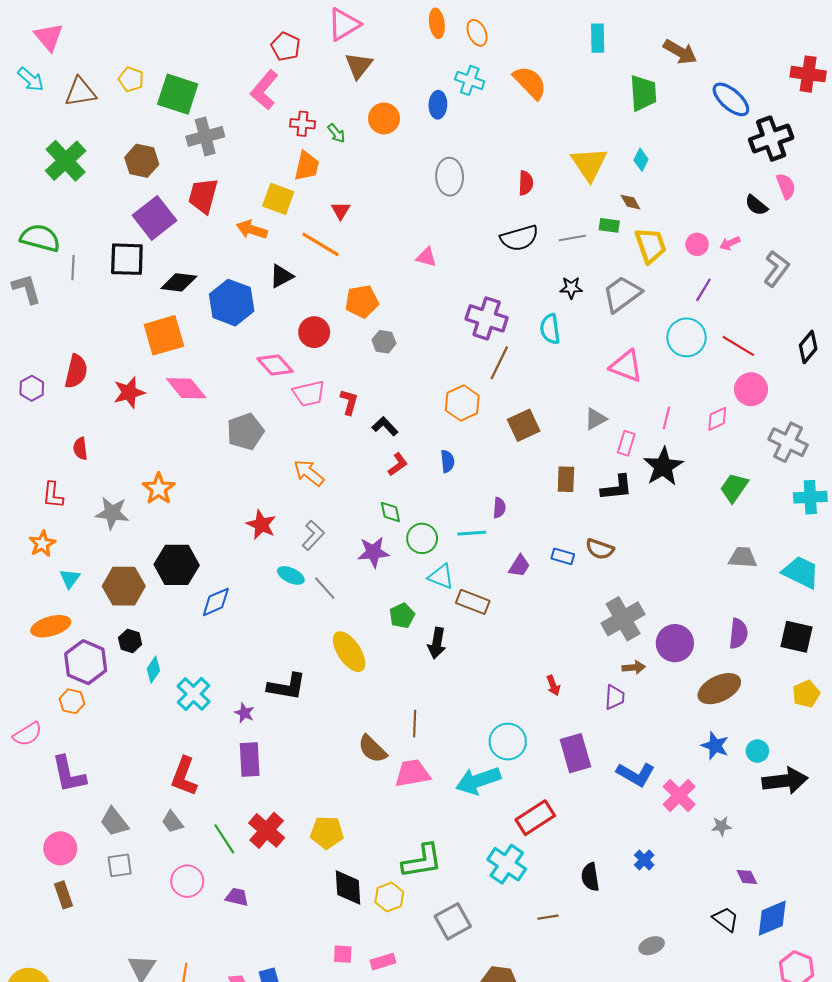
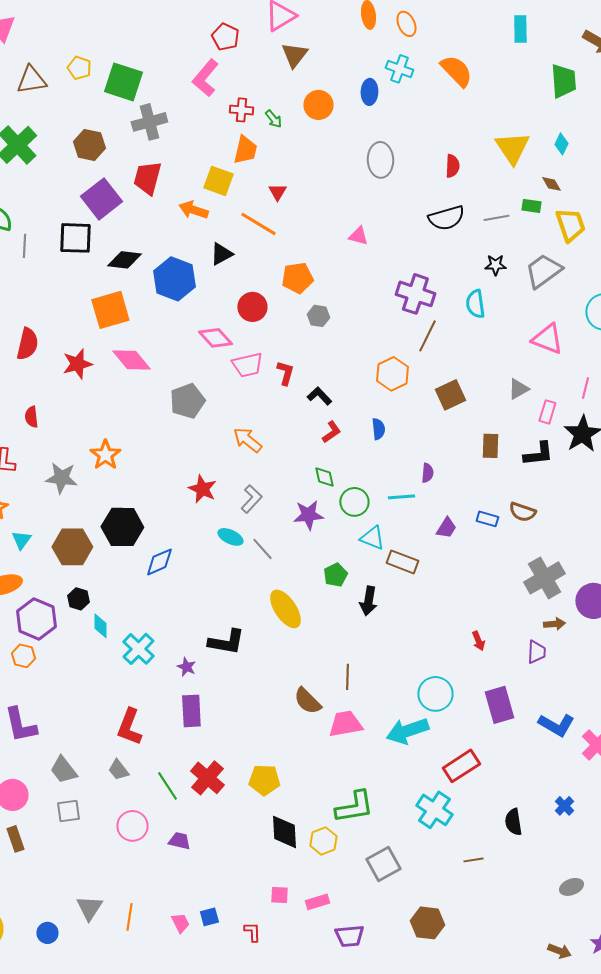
cyan diamond: (153, 670) -> (100, 626), turned -35

